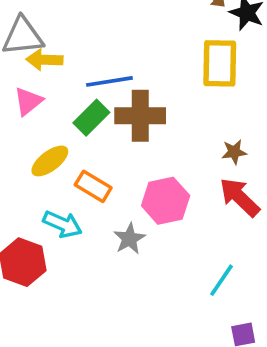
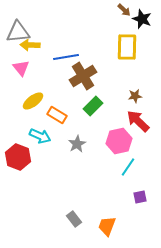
pink triangle: (28, 101) -> (21, 68), turned -30
brown cross: (140, 116) -> (83, 76), turned -32
green rectangle: (91, 118) -> (93, 106), moved
pink hexagon: (166, 201) -> (119, 141), moved

